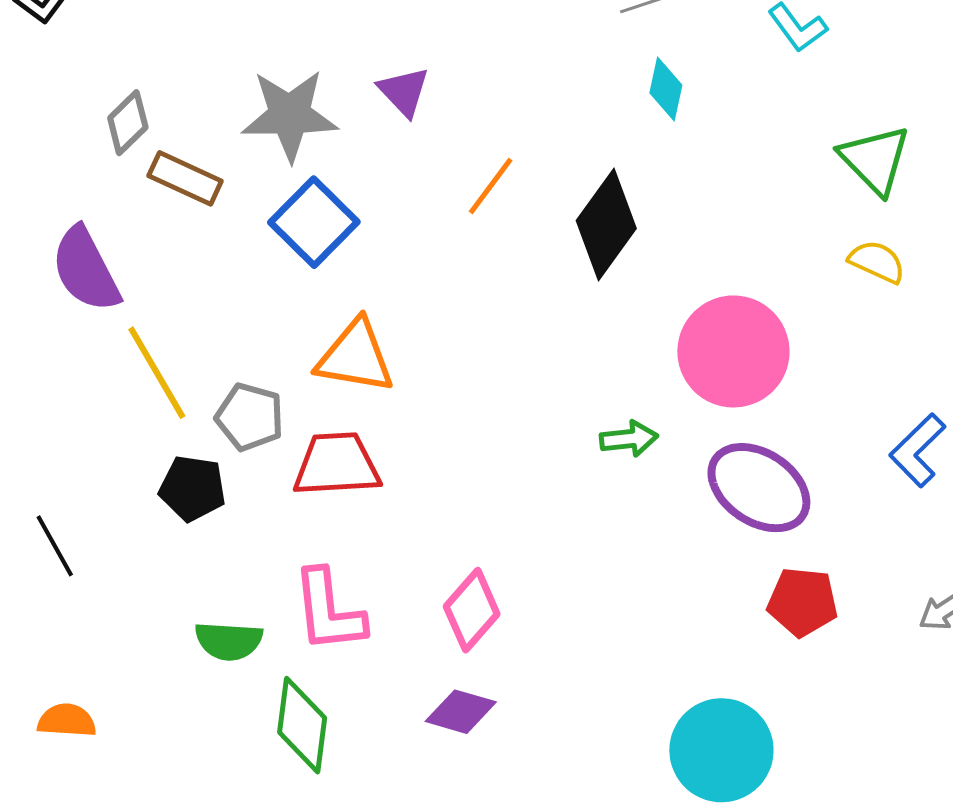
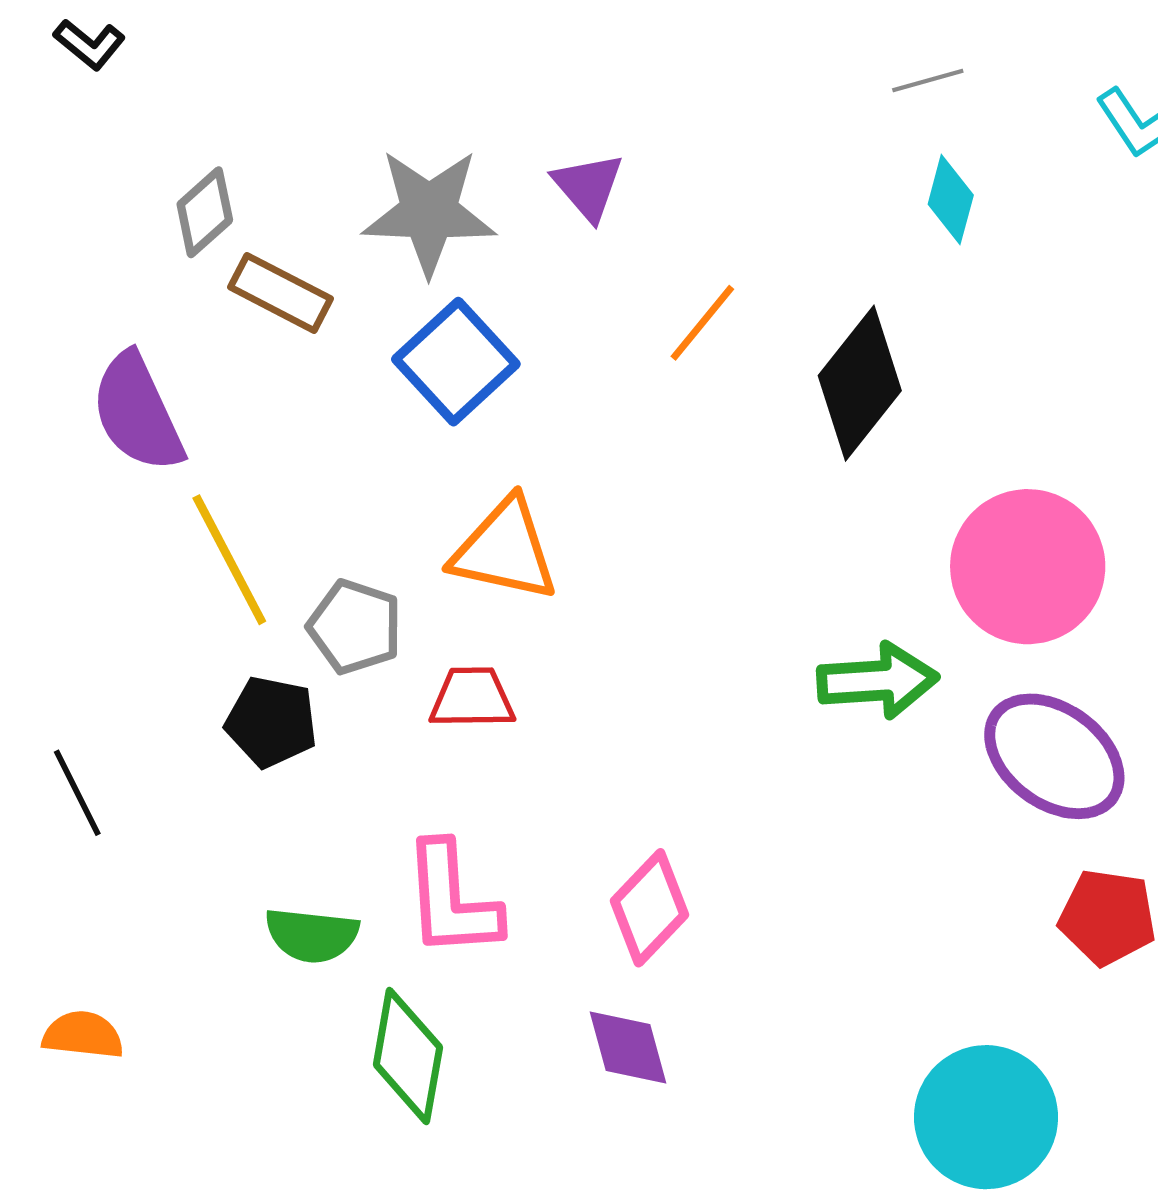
green arrow: (629, 439) -> (878, 681), size x1.5
red trapezoid: (337, 464) -> (472, 698), size x0.7
purple diamond: (461, 712) -> (628, 1047), turned 56

